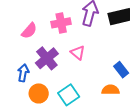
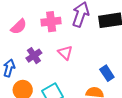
purple cross: (47, 58) -> (34, 56), size x0.7

